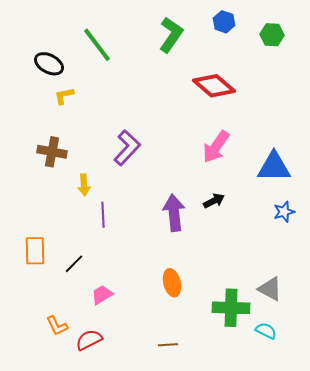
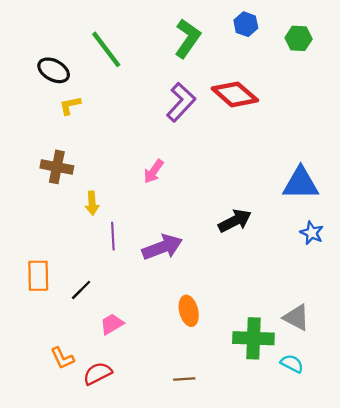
pink arrow: (216, 147) -> (154, 171), moved, size x0.7
purple L-shape: (127, 148) -> (181, 102), moved
black arrow: (214, 201) -> (235, 221), size x1.4
blue star: (284, 212) -> (312, 233), turned -30
purple arrow: (174, 213) -> (162, 247), moved, turned 75

